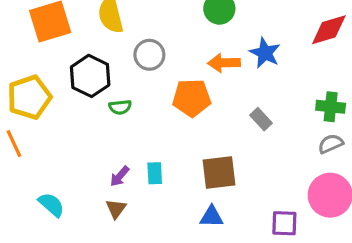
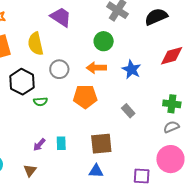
orange arrow: (224, 63) -> (96, 68), moved
brown triangle: (116, 209) -> (30, 170), moved

